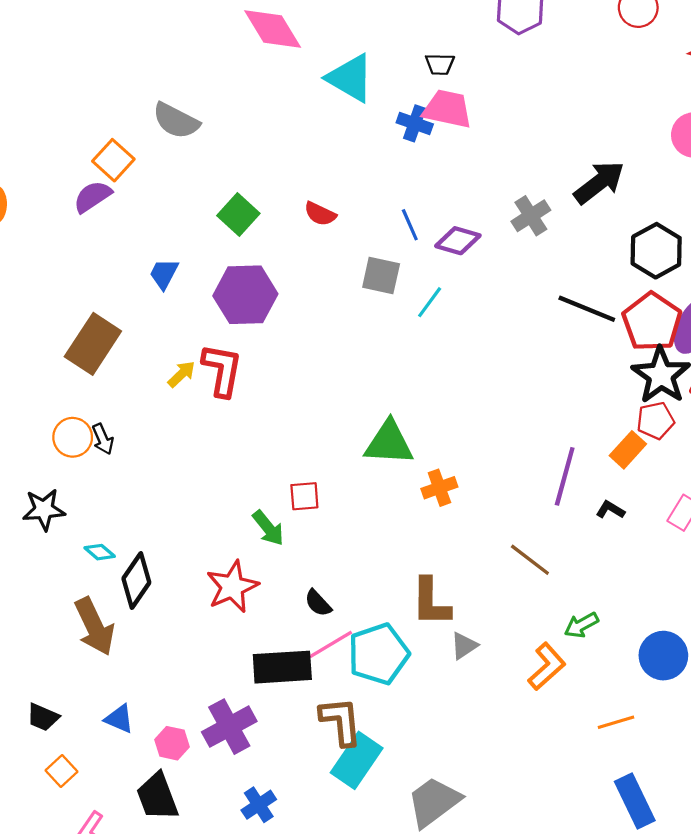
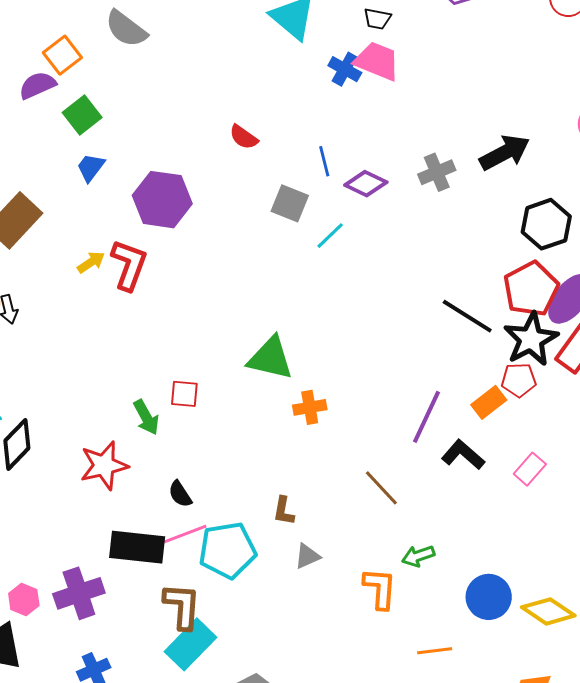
green square: (238, 214) -> (82, 115), moved
black line: (587, 309) -> (467, 316), moved
black L-shape: (610, 510) -> (463, 455), size x1.6
brown L-shape: (431, 602) -> (284, 511), size x0.6
orange L-shape: (547, 666) -> (380, 588), turned -54

